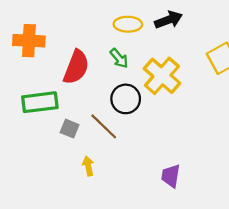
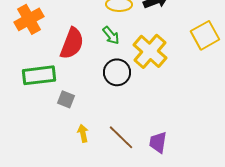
orange cross: (29, 41) -> (29, 19), turned -32
brown line: (104, 126) -> (121, 137), moved

